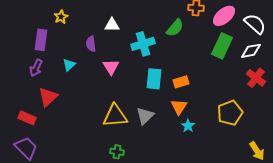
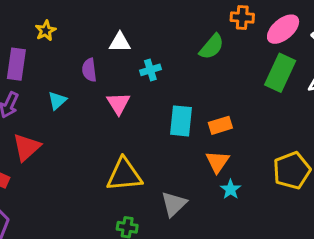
cyan cross: (143, 44) -> (150, 70), moved, size x0.6
gray triangle: (145, 116) -> (174, 204), moved

